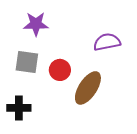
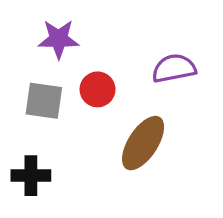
red circle: (60, 70) -> (98, 89), moved

